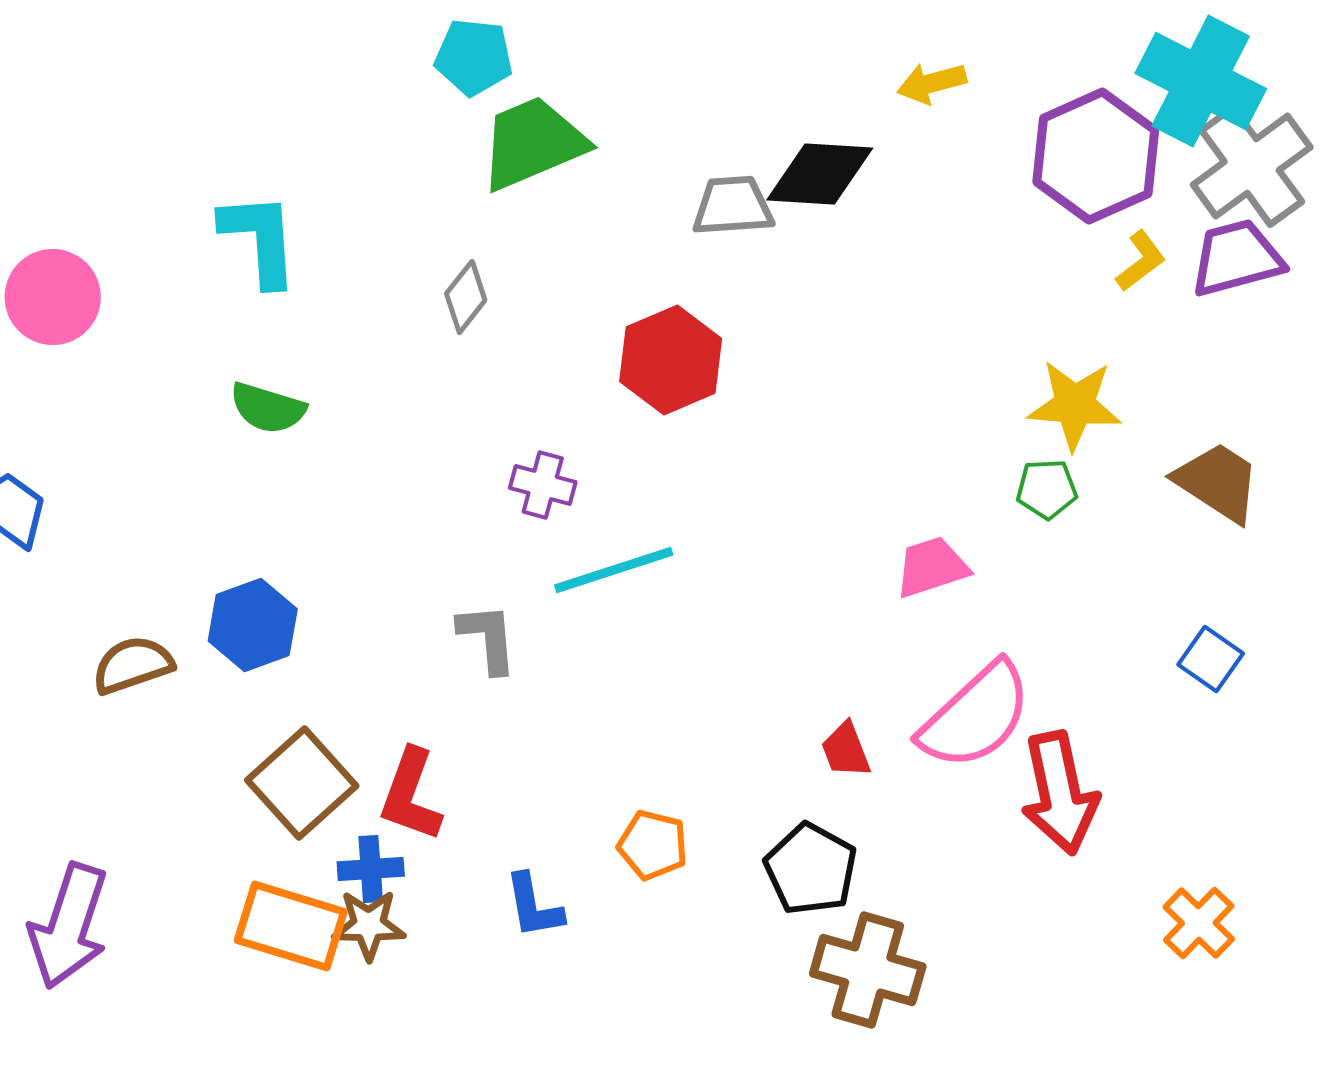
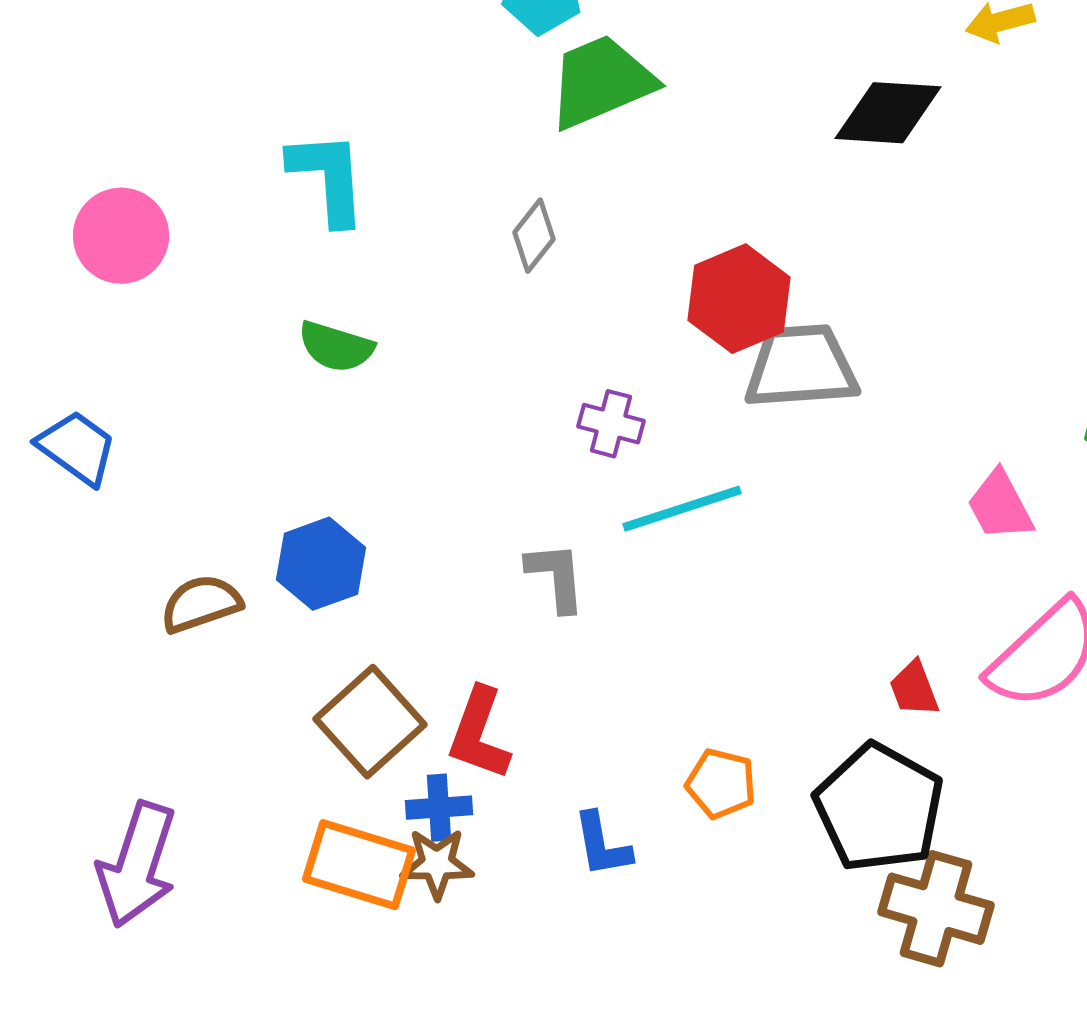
gray trapezoid: (733, 206) -> (801, 367), moved, size x1.4
pink trapezoid: (932, 567) -> (1000, 506), turned -100
black pentagon: (811, 869) -> (879, 808), size x1.4

